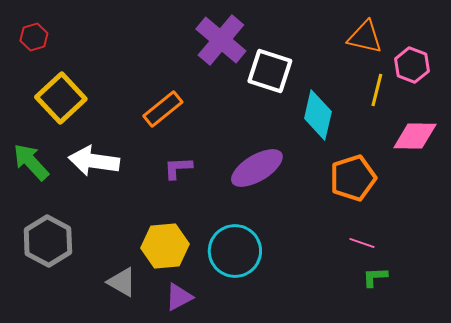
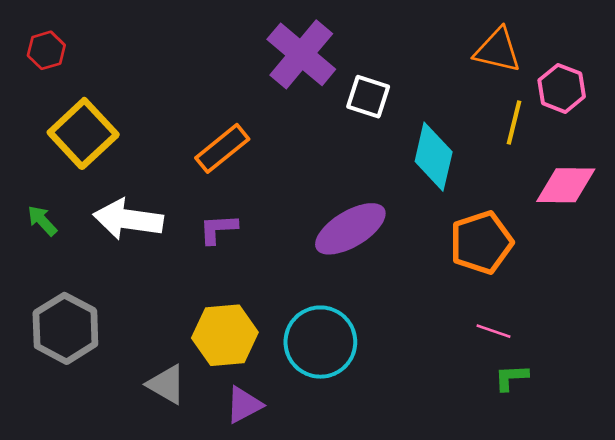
white square: (270, 71) -> (368, 97), size x0.7
green arrow: (31, 162) -> (42, 221), size x0.6
purple L-shape: (178, 168) -> (218, 229), moved

